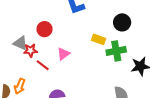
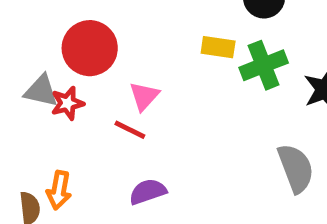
red circle: (44, 29) -> (90, 48), size x1.5
red line: (43, 65) -> (130, 130), moved

